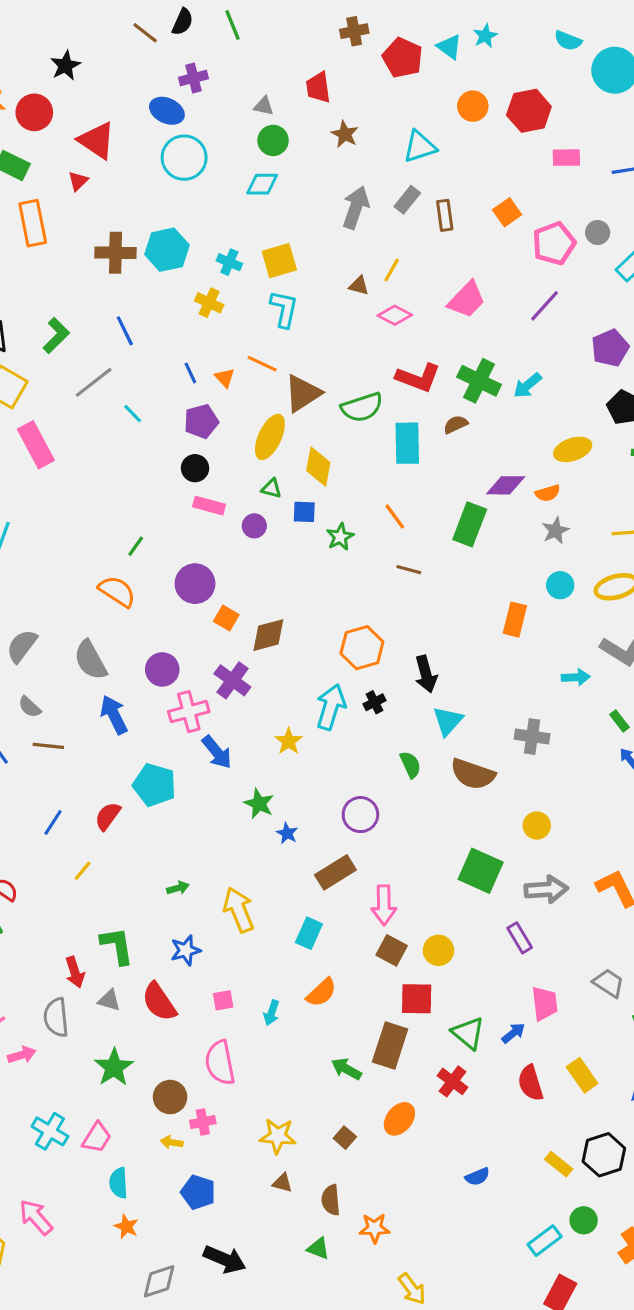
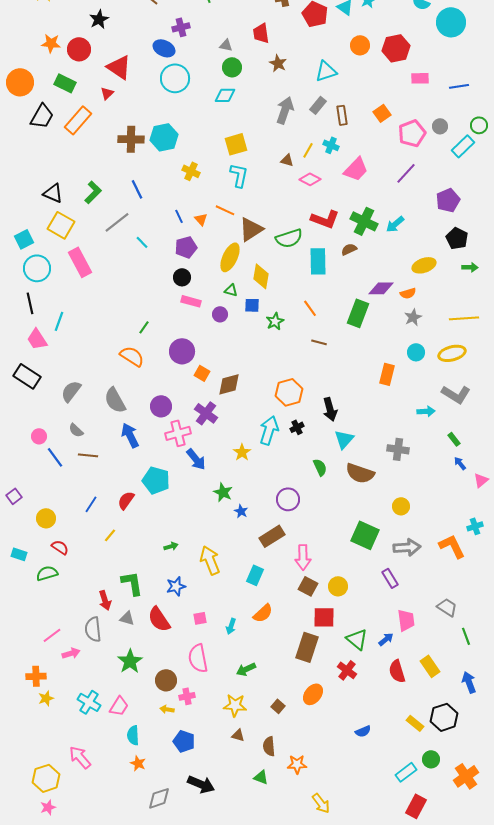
orange rectangle: (33, 223) -> (78, 120), turned 52
cyan cross: (229, 262) -> (331, 145), moved
green arrow: (346, 1069) -> (246, 669), moved, turned -54

